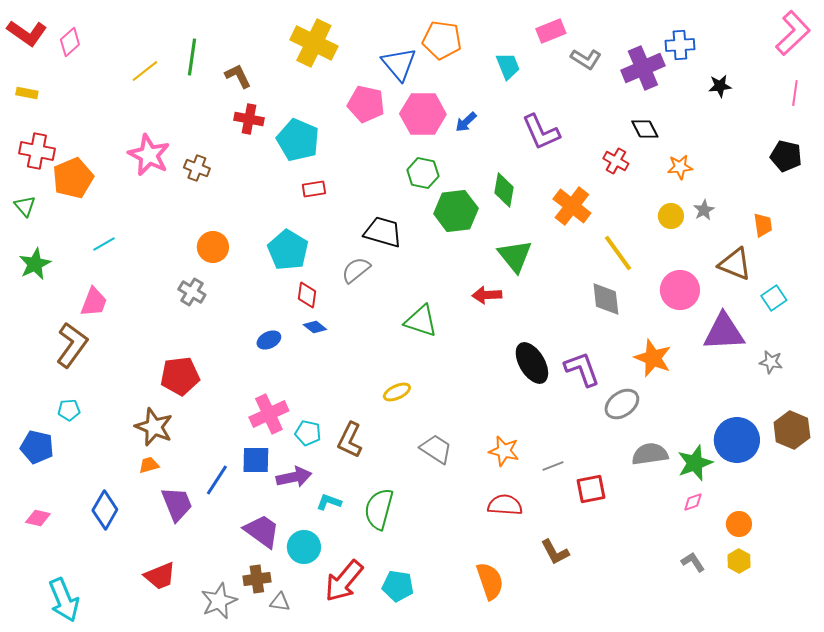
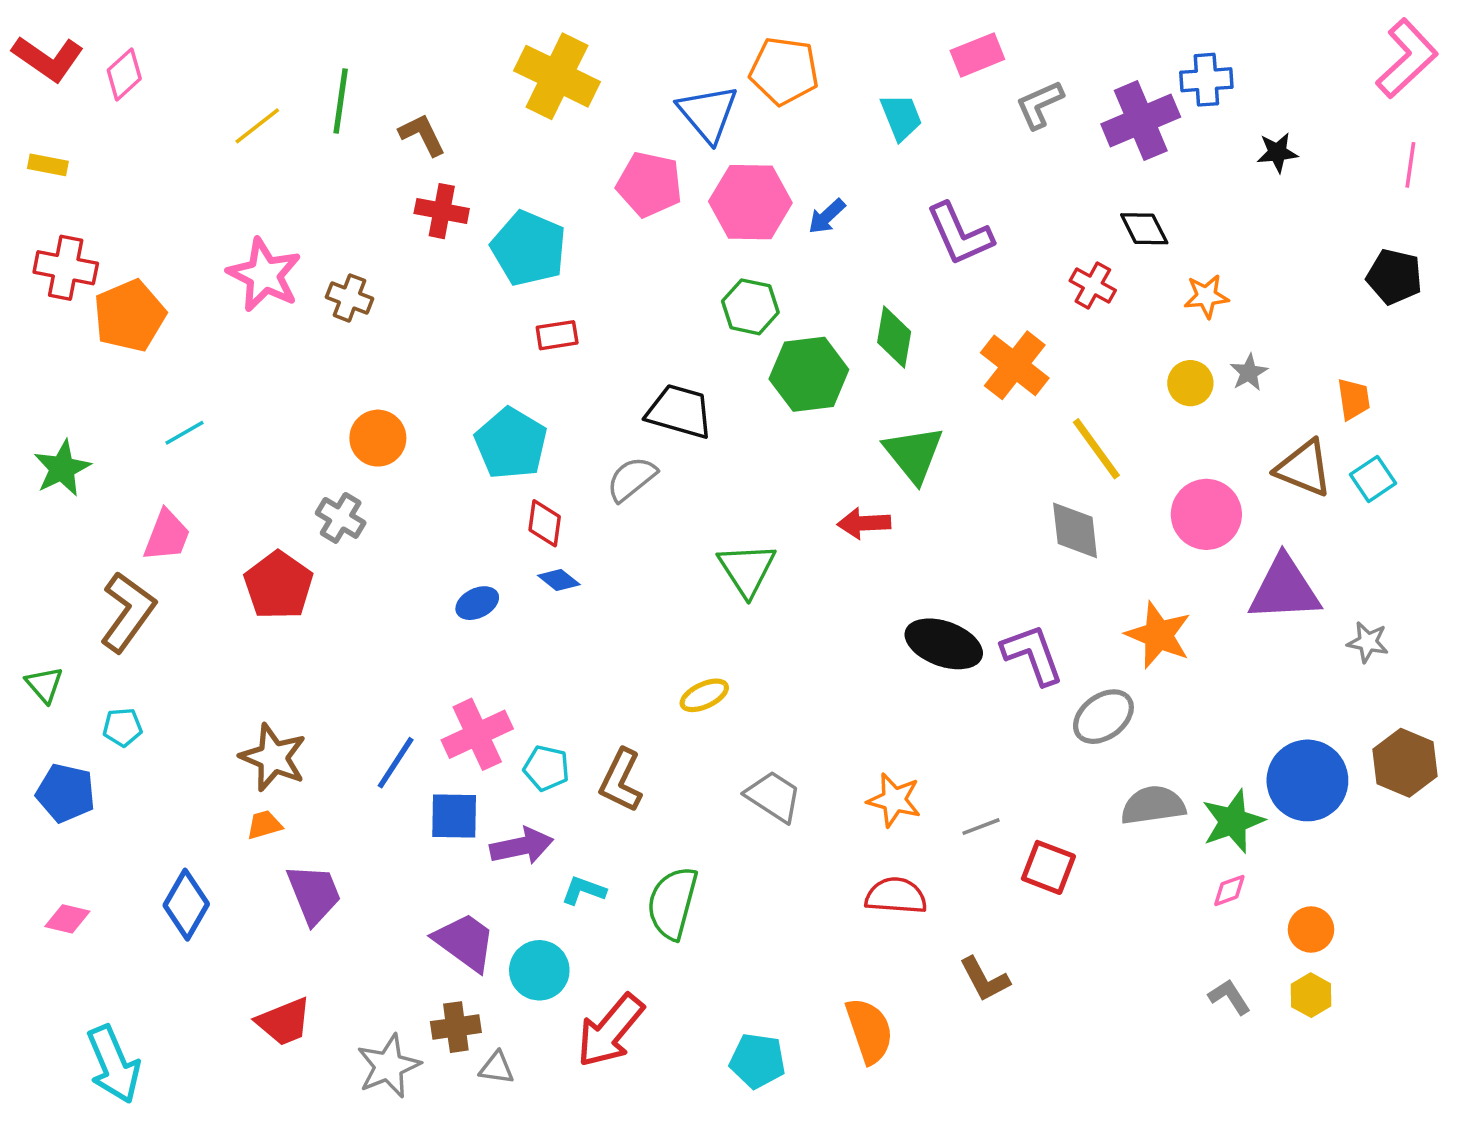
gray L-shape: (586, 59) -> (1040, 105), turned 124
green triangle: (25, 206) -> (44, 685), moved
cyan square: (774, 298) -> (1373, 479), moved
green triangle: (421, 321) -> (747, 569), turned 39
black ellipse: (532, 363) -> (944, 644), turned -39
red pentagon: (180, 376) -> (279, 585), moved, turned -30
blue line: (217, 480) -> (396, 763), moved
red square: (591, 489) -> (1048, 867), turned 32
cyan pentagon: (398, 586) -> (758, 1061), moved

